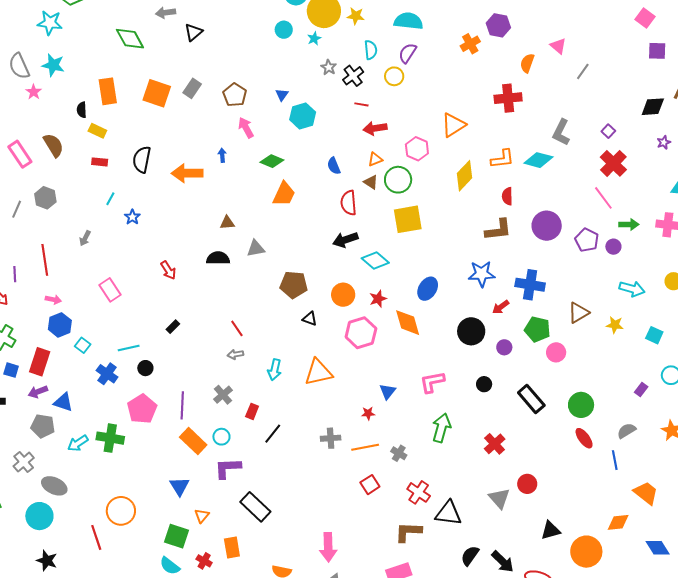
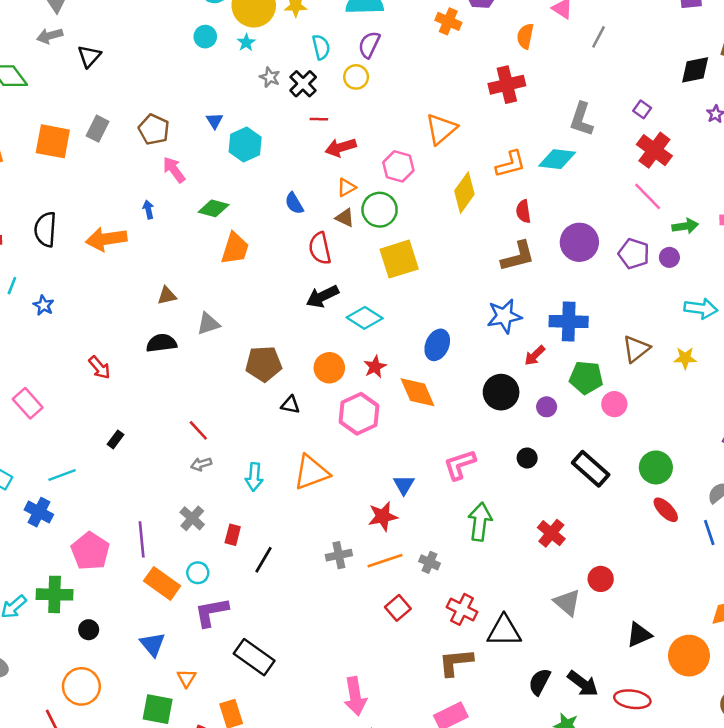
orange cross: (470, 44) -> (448, 21), turned -30
black circle: (145, 368) -> (89, 630), moved
red star: (368, 413) -> (383, 516), size x1.6

